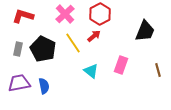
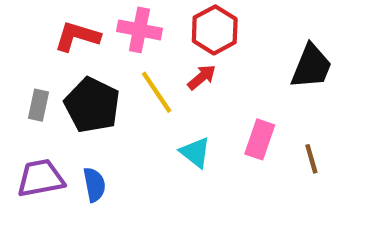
pink cross: (65, 14) -> (139, 30), turned -36
red L-shape: (23, 16) -> (77, 36), moved
brown line: (158, 70) -> (311, 159), moved

